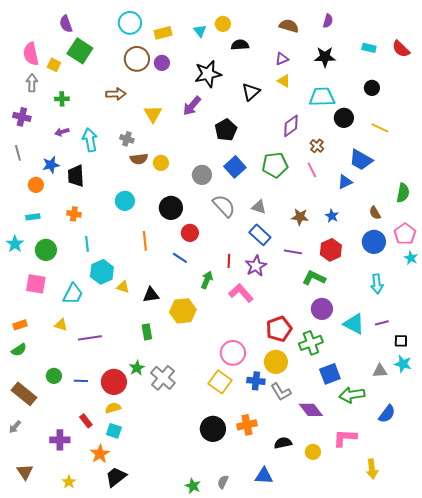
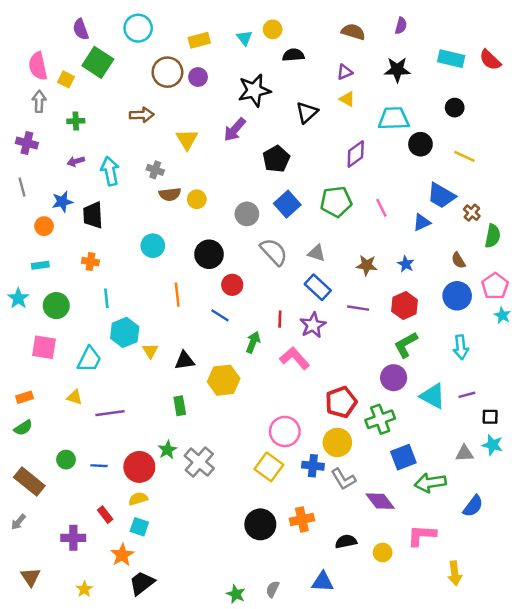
cyan circle: (130, 23) -> (138, 28), moved
cyan rectangle: (369, 48) -> (451, 59), size x1.5
brown cross: (317, 146) -> (472, 213), moved
green L-shape: (314, 278) -> (406, 345), moved, turned -55
yellow triangle: (123, 287) -> (150, 351), turned 40

